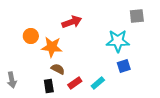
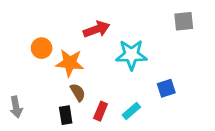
cyan star: (118, 41) -> (131, 55), moved
brown semicircle: (58, 69) -> (78, 92), turned 32
red rectangle: (75, 83) -> (101, 111), turned -32

